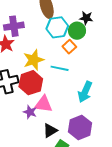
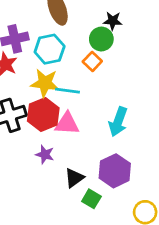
cyan hexagon: (57, 27) -> (50, 49), moved
yellow star: (34, 60) -> (45, 83), turned 30
cyan line: (60, 68) -> (67, 91), moved
pink triangle: (43, 104) -> (67, 124), moved

